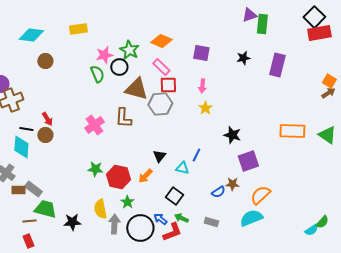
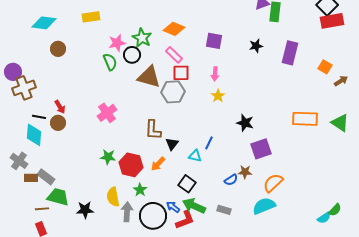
orange square: (329, 81) -> (325, 67), moved
brown L-shape: (123, 118) -> (153, 130), moved
green arrow: (181, 218) -> (194, 206), size x1.6

